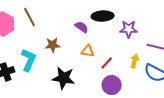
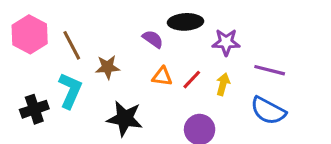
brown line: (30, 17) -> (72, 45), moved
yellow arrow: (135, 61) -> (223, 84), moved
red line: (107, 63) -> (192, 80), moved

